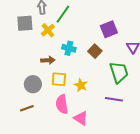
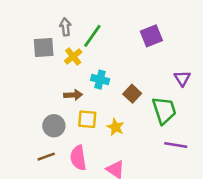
purple square: (109, 29) -> (151, 36), moved
brown square: (95, 51) -> (132, 94), moved
purple line: (114, 99) -> (176, 145), moved
pink semicircle: (62, 104) -> (78, 158), moved

